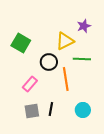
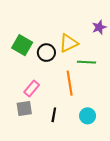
purple star: (84, 26) -> (99, 27), moved
black circle: (49, 62) -> (46, 53), moved
gray square: (32, 111) -> (24, 108), moved

